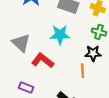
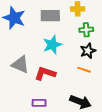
orange line: (82, 71) -> (84, 70), turned -48

